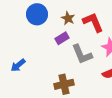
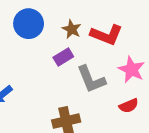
red L-shape: (93, 22) -> (106, 35), turned 135

